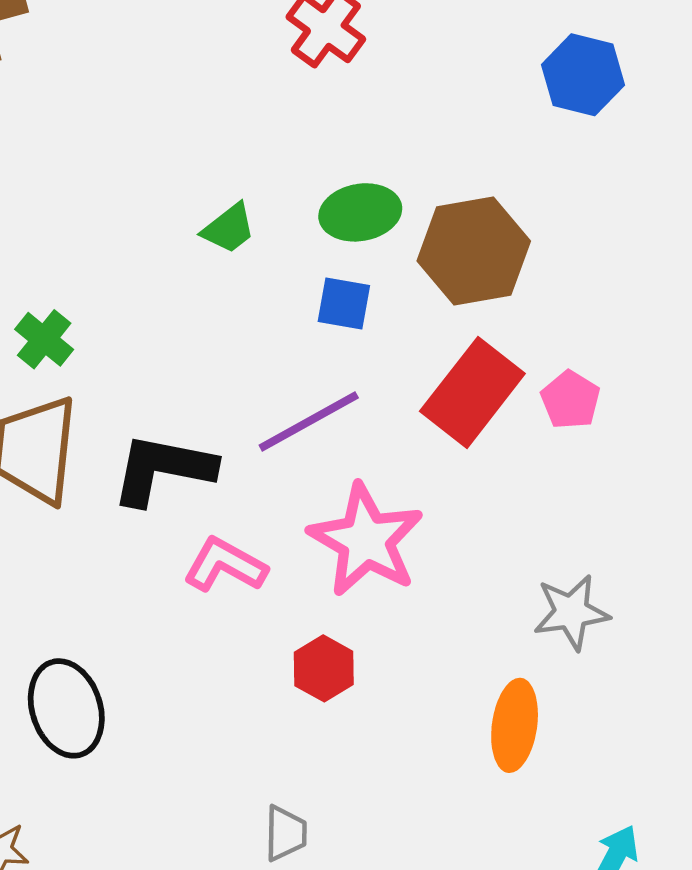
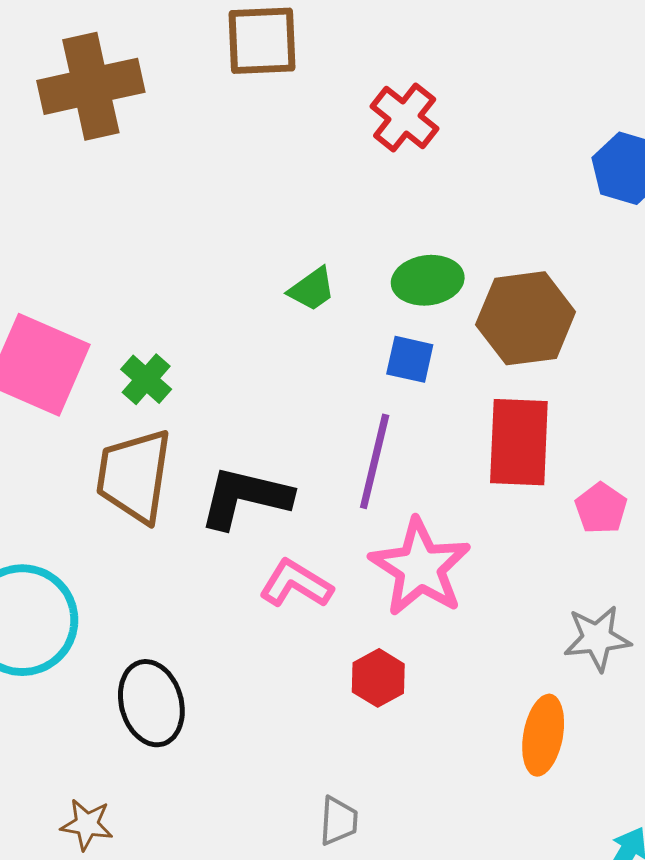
red rectangle: (472, 392) -> (519, 442), turned -38
pink pentagon: (570, 400) -> (601, 508), moved
purple line: (309, 422) -> (375, 461), turned -50

